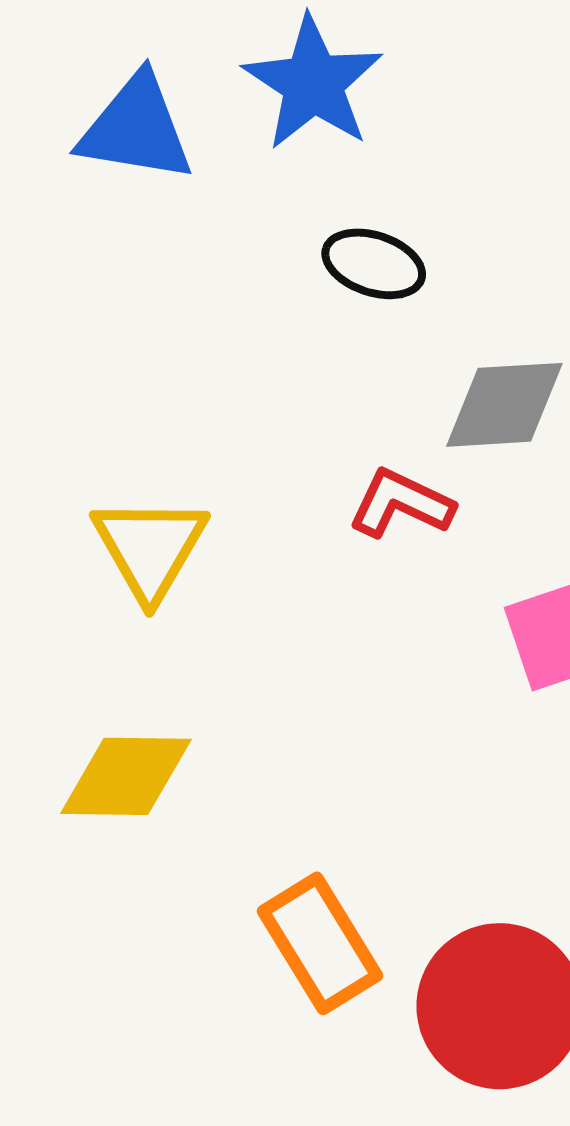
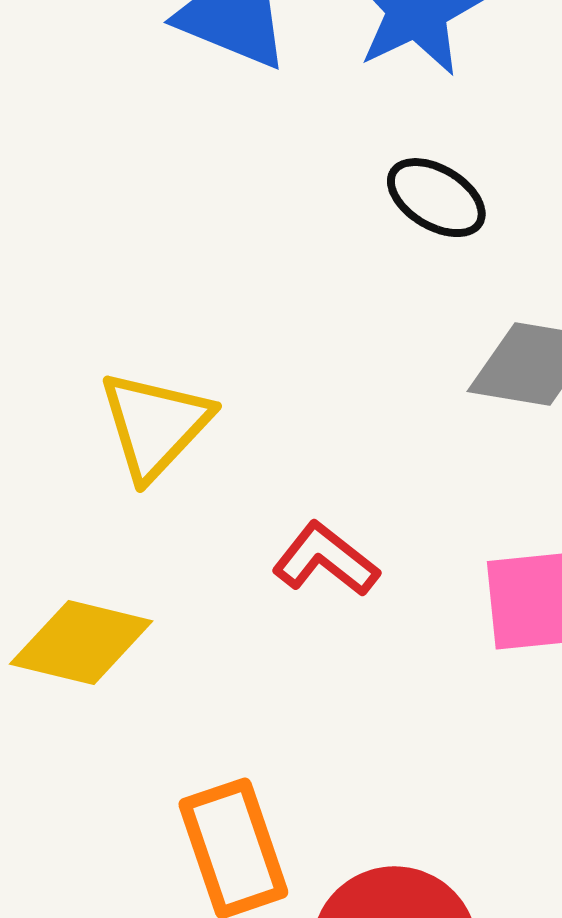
red L-shape: (401, 503) -> (326, 560), moved

